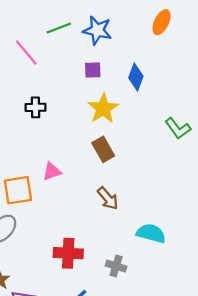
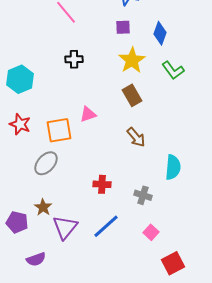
green L-shape: (178, 128) -> (173, 70), moved
cyan semicircle: (151, 233) -> (173, 167), turned 80
red cross: (68, 253) -> (102, 184), size x0.7

